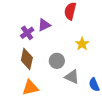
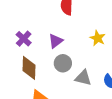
purple triangle: (44, 25) -> (56, 41), moved
yellow star: (82, 44) -> (98, 38), moved

